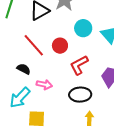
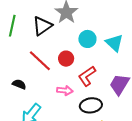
black semicircle: (24, 69) -> (19, 84), moved
pink arrow: (44, 85) -> (65, 91), moved

